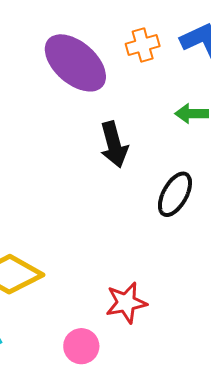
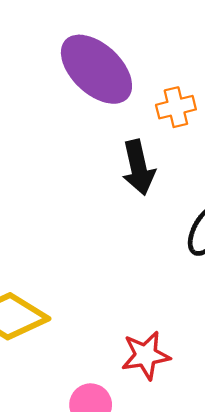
orange cross: (143, 45) -> (176, 107), moved

